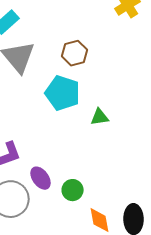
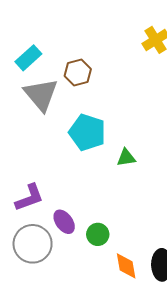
brown hexagon: (75, 53) -> (78, 73), moved

